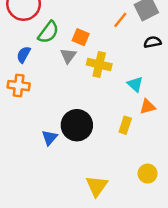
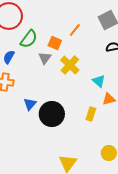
orange line: (120, 20) -> (75, 30), moved
yellow cross: (99, 64) -> (70, 65), turned 30
blue triangle: (50, 138) -> (30, 104), moved

